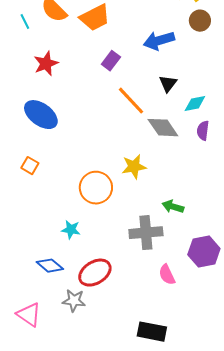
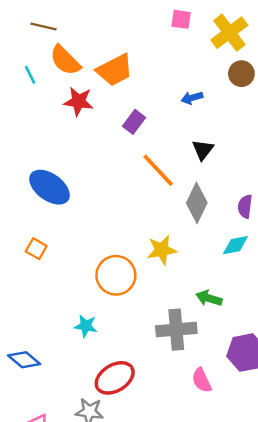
blue arrow: (159, 41) -> (192, 98), size x0.6
red star: (46, 64) -> (78, 101), moved, turned 30
cyan diamond: (195, 104) -> (235, 245), moved
gray diamond: (163, 128) -> (197, 203), turned 60
blue diamond: (50, 266) -> (24, 360), moved

